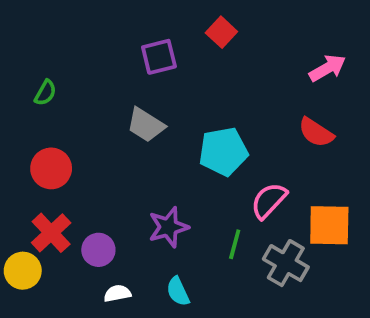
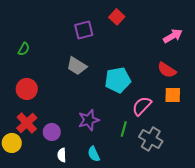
orange square: (329, 225) -> (173, 95), moved, size x0.7
white semicircle: (117, 293) -> (62, 155), turned -80

